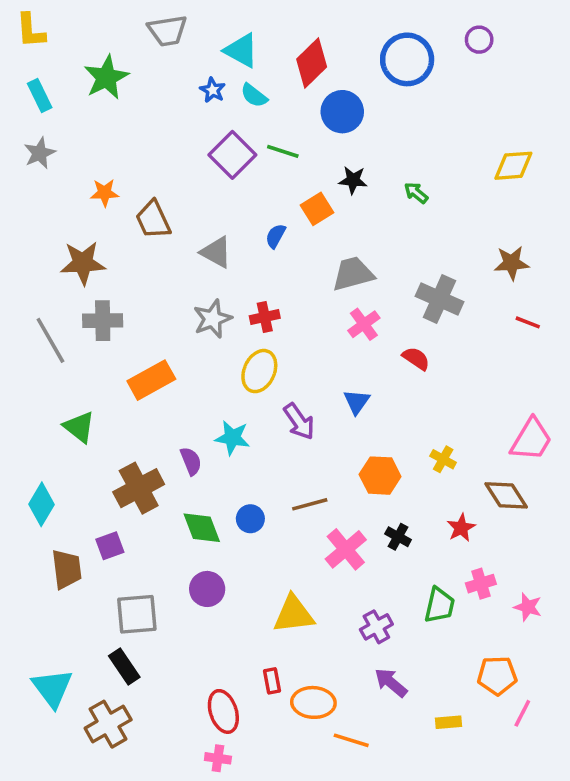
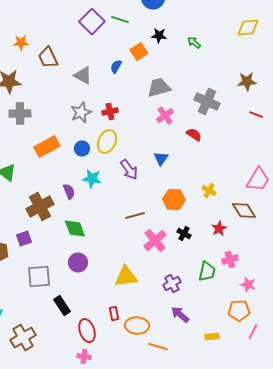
blue circle: (250, 519) -> (82, 148), moved
pink star: (528, 607) -> (248, 284), moved
black rectangle: (124, 666) -> (62, 306), moved

